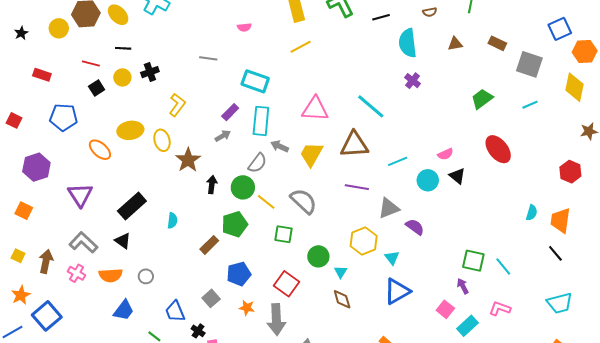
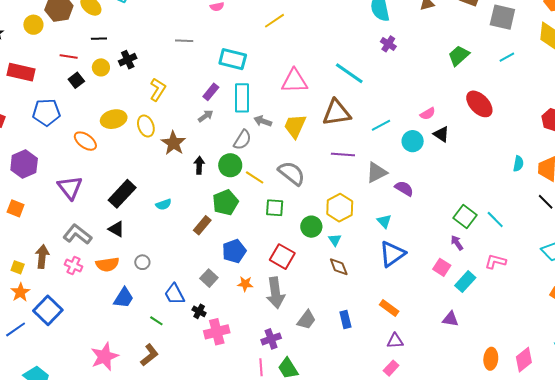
red rectangle: (42, 75) -> (21, 72), size x1.5
cyan semicircle: (172, 221) -> (164, 204), turned 70
yellow hexagon: (364, 241) -> (340, 208), moved
yellow square: (18, 256) -> (18, 267), moved
green square: (473, 261) -> (465, 216), turned 30

